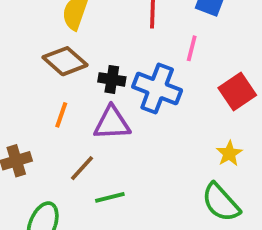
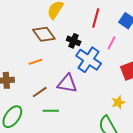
black cross: (112, 79) -> (74, 41), moved
orange line: (61, 115) -> (35, 62), turned 40
purple triangle: (112, 123) -> (67, 84), moved

